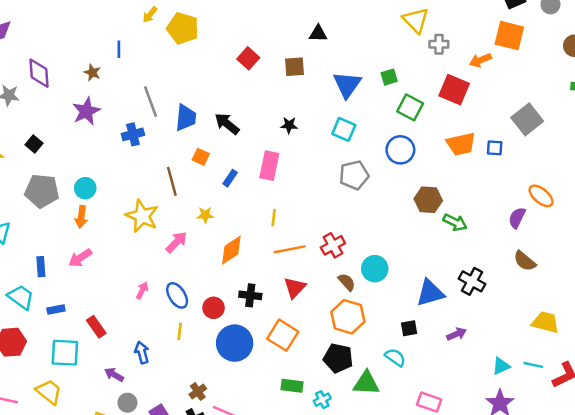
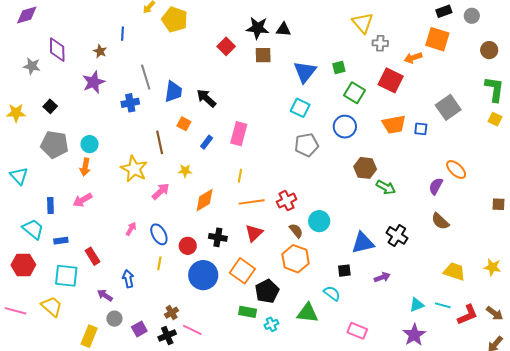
black star: (289, 125) -> (258, 28), moved, size x1.6
black pentagon: (338, 358) -> (267, 291), moved, turned 30

